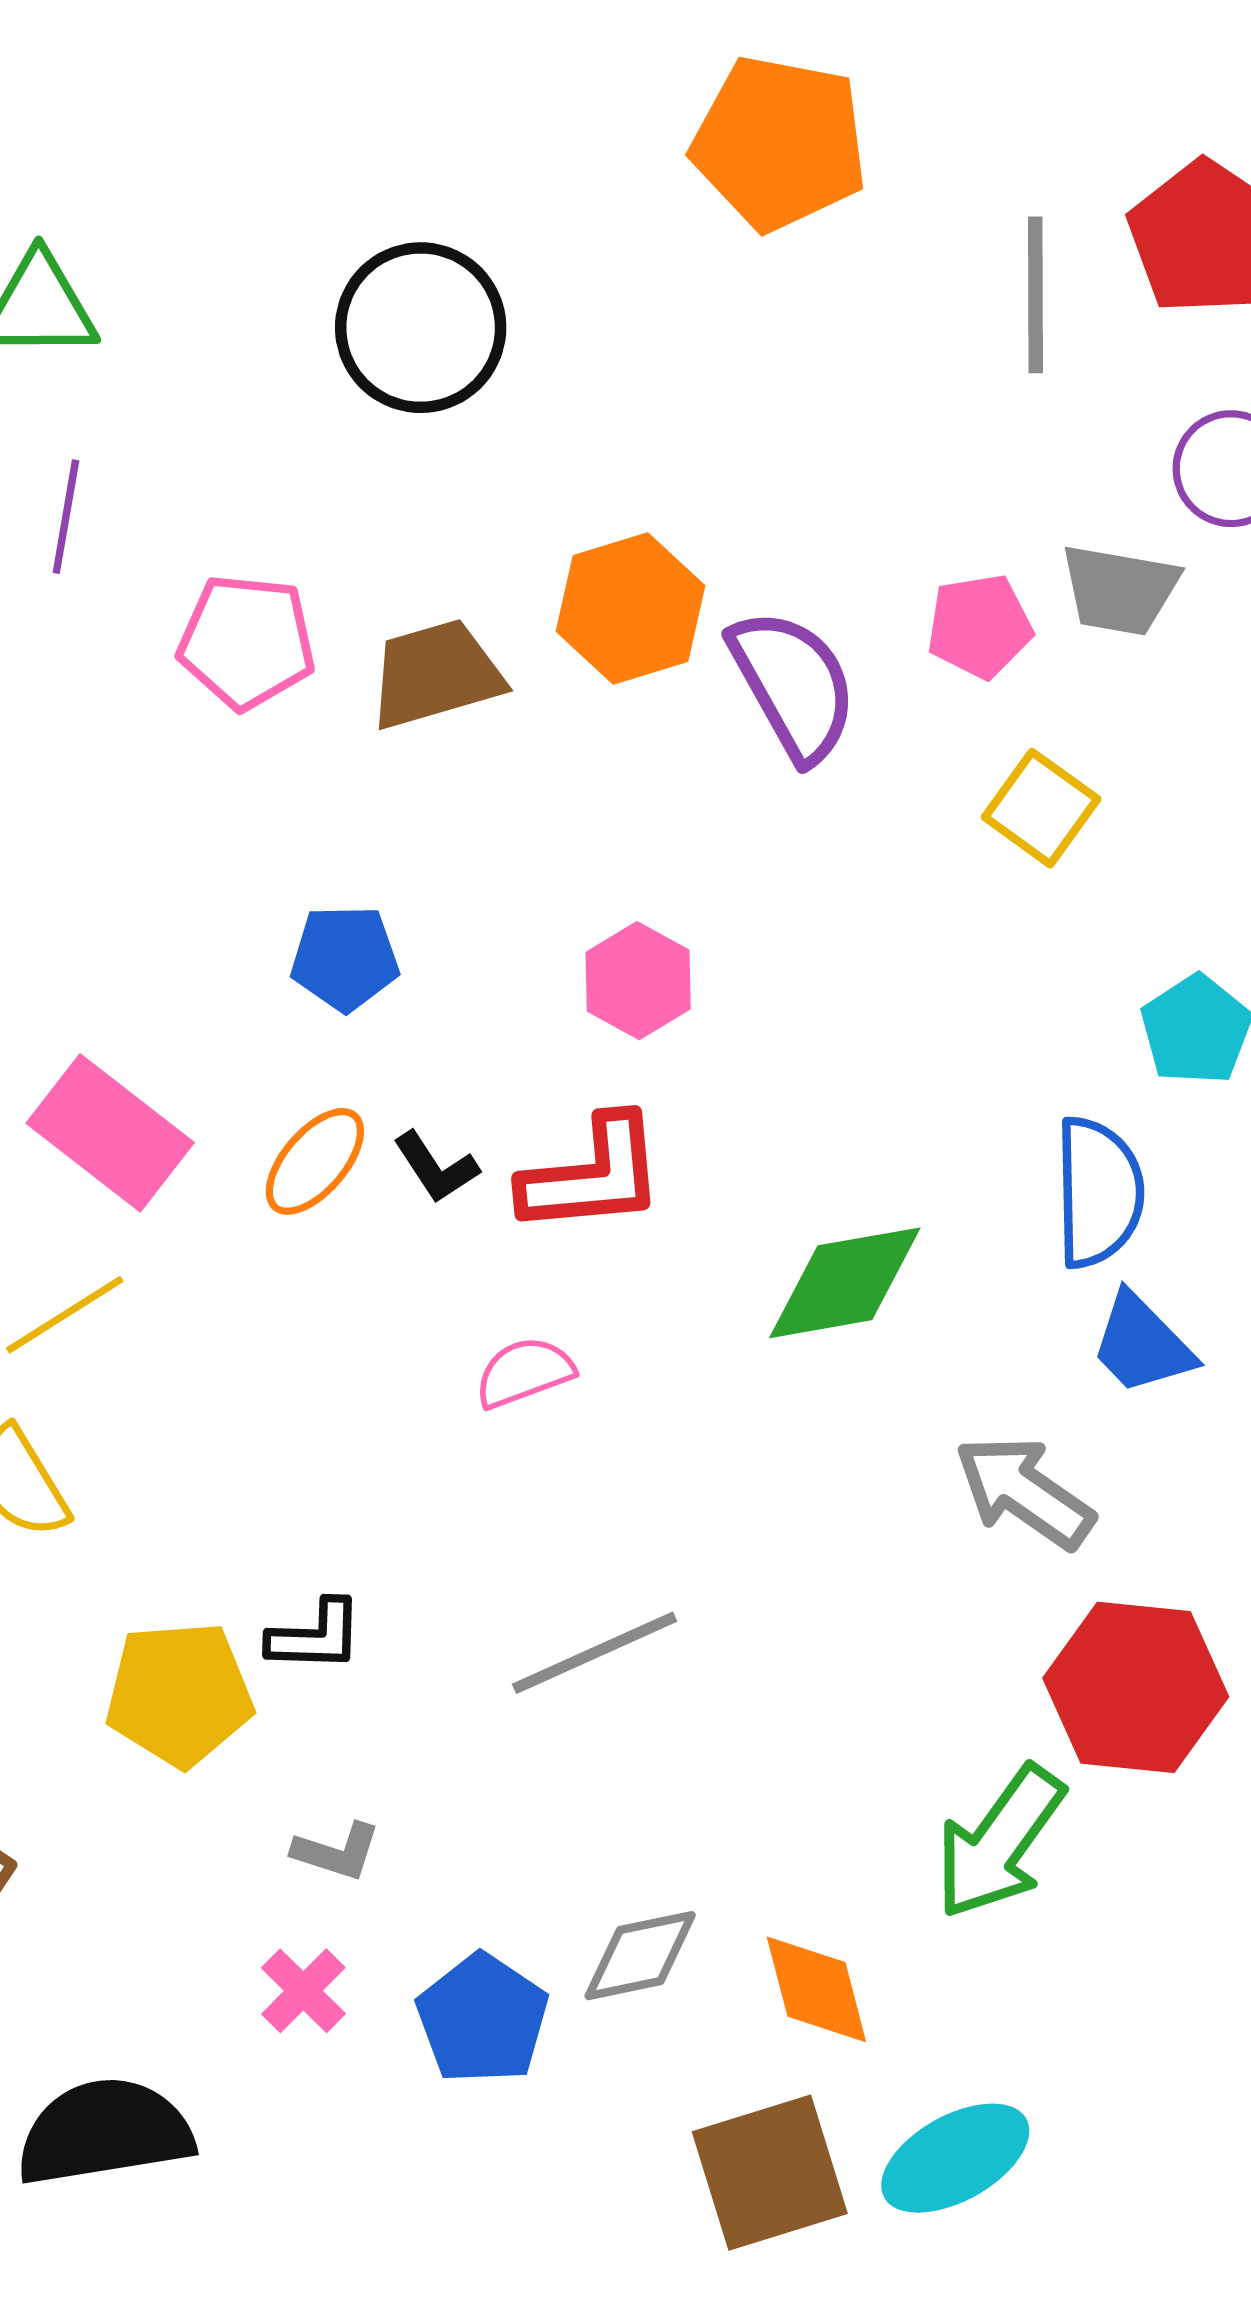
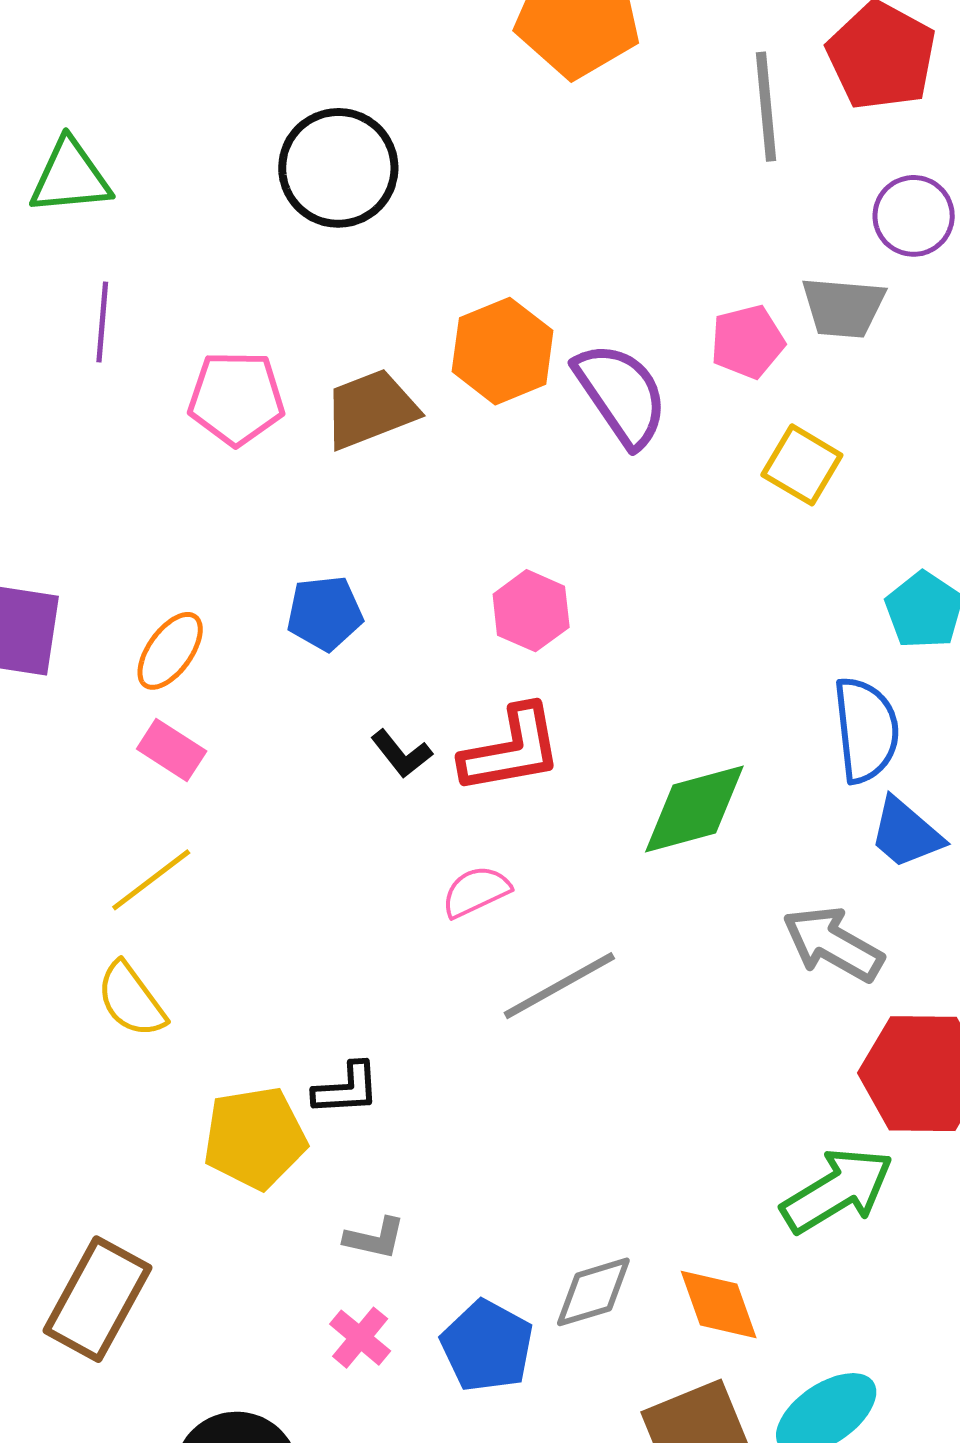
pink rectangle: (110, 1133) -> (172, 750), size x0.6
orange ellipse: (315, 1161) -> (170, 651), moved
gray line: (595, 1653) -> (559, 986), moved
green arrow: (1000, 1842) -> (837, 1190), turned -152

